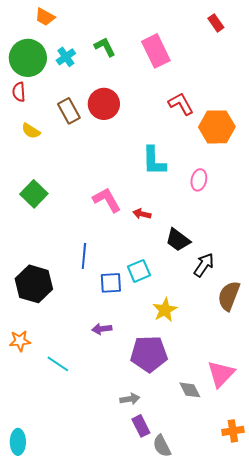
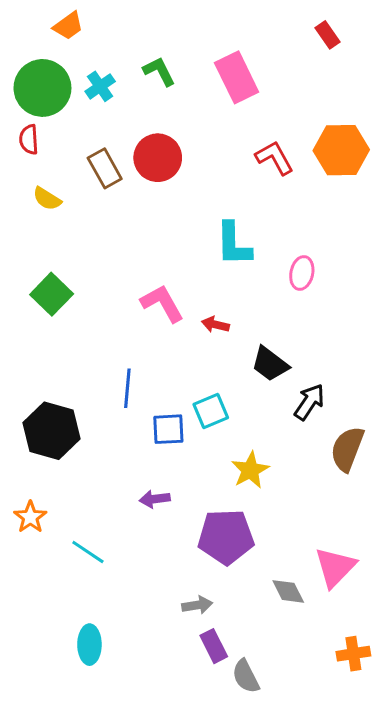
orange trapezoid: (45, 17) -> (68, 26), turned -65
orange hexagon: (217, 127) -> (341, 150), moved
orange star: (20, 341) -> (30, 517), turned -30
cyan ellipse: (18, 442) -> (89, 645), moved

